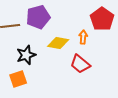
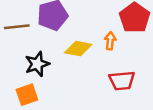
red trapezoid: (80, 64) -> (122, 81), moved, turned -45

